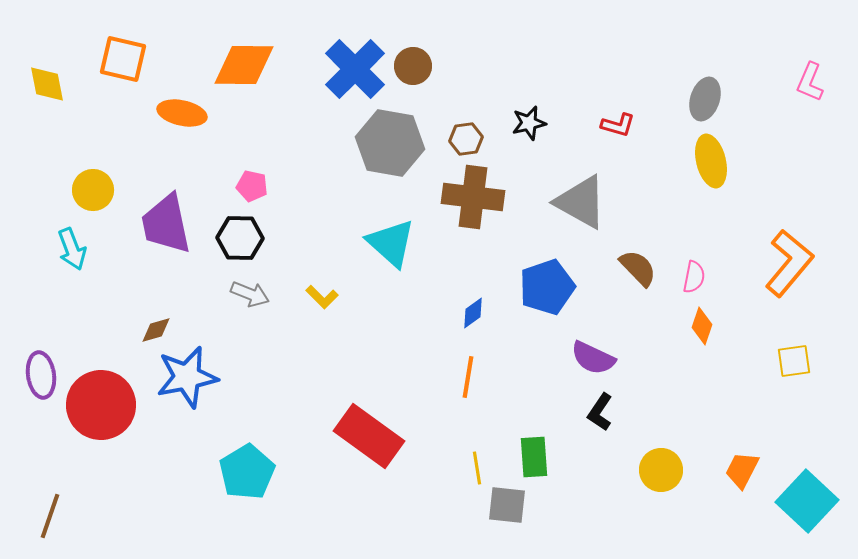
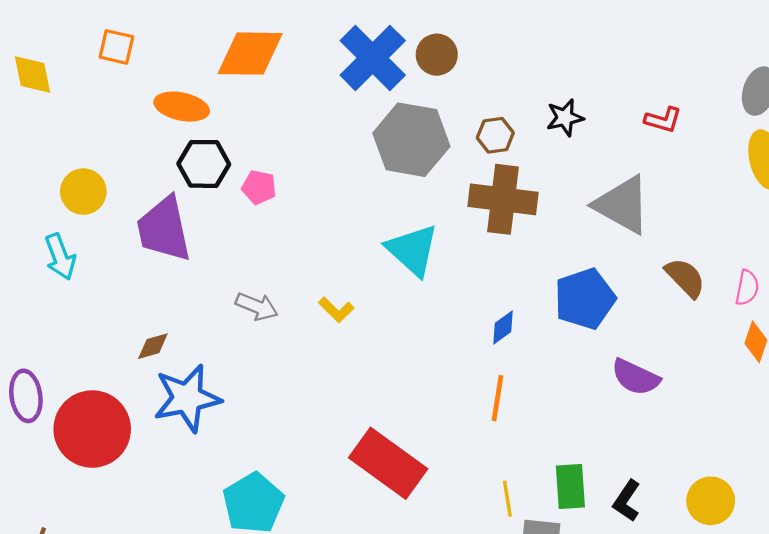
orange square: (123, 59) -> (116, 47), size x0.7
black hexagon: (240, 238) -> (204, 164), moved
black L-shape: (600, 412) -> (627, 501), moved

